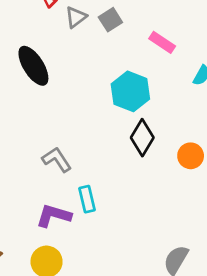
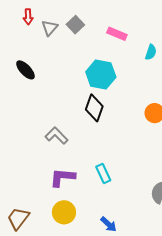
black ellipse: (33, 66) -> (25, 70), size x0.7
black diamond: (142, 138) -> (94, 108), moved
cyan rectangle: (87, 199) -> (103, 173), moved

